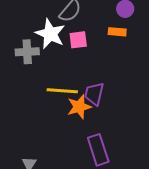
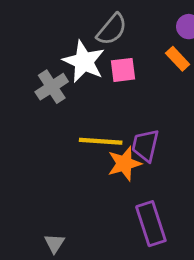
orange rectangle: (117, 32) -> (178, 59), turned 42
gray cross: (27, 52) -> (52, 87), turned -30

